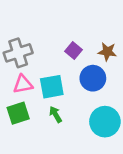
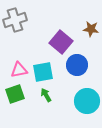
purple square: (74, 50) -> (61, 42), size x1.6
brown star: (107, 52) -> (91, 29), moved
gray cross: (18, 53) -> (15, 20), moved

